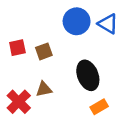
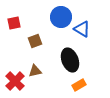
blue triangle: (108, 24) -> (82, 29), moved
red square: (17, 48) -> (14, 23), moved

